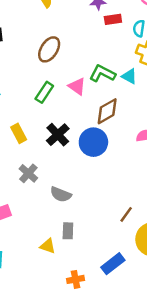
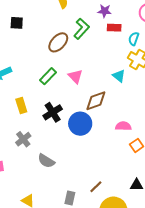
green L-shape: (102, 73) -> (82, 29), moved, turned 95
gray rectangle: (68, 231) -> (70, 198), moved

